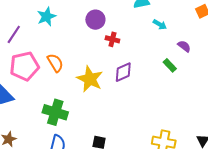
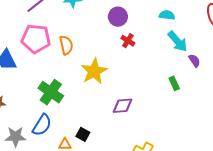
cyan arrow: (160, 24) -> (178, 41), size x1.6
purple semicircle: (184, 46) -> (194, 61), moved
purple diamond: (123, 72) -> (123, 106), moved

